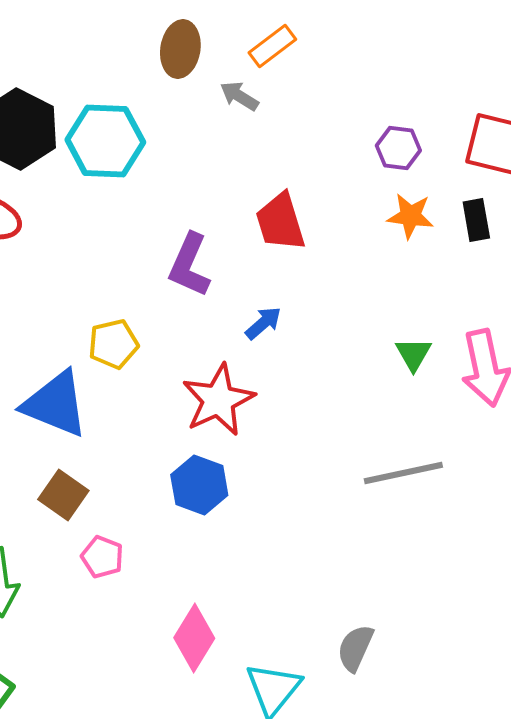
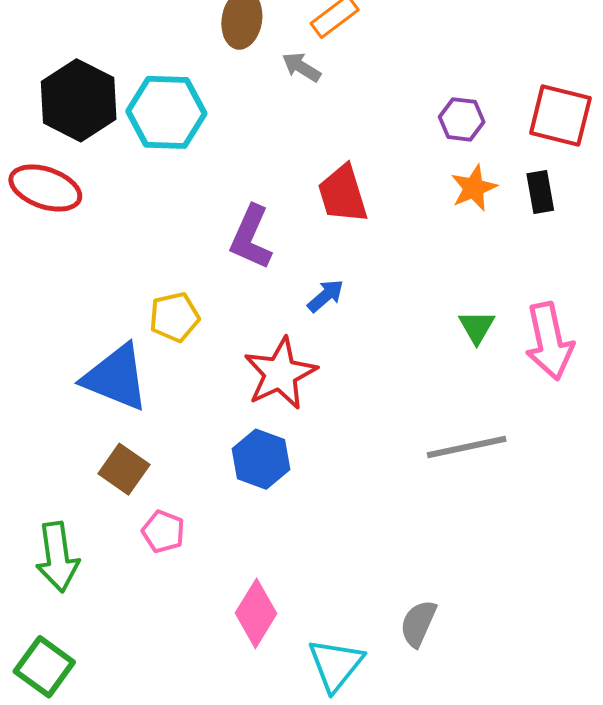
orange star: (410, 216) -> (474, 188), turned -30

